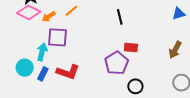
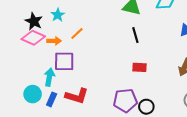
orange arrow: (49, 17) -> (54, 41), turned -144
black line: (120, 17) -> (135, 35), moved
purple pentagon: (117, 63) -> (125, 101), moved, turned 30

